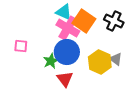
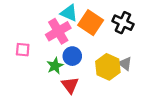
pink cross: (68, 28) -> (58, 31), moved, turned 30
blue circle: (67, 52) -> (72, 56), size x0.7

